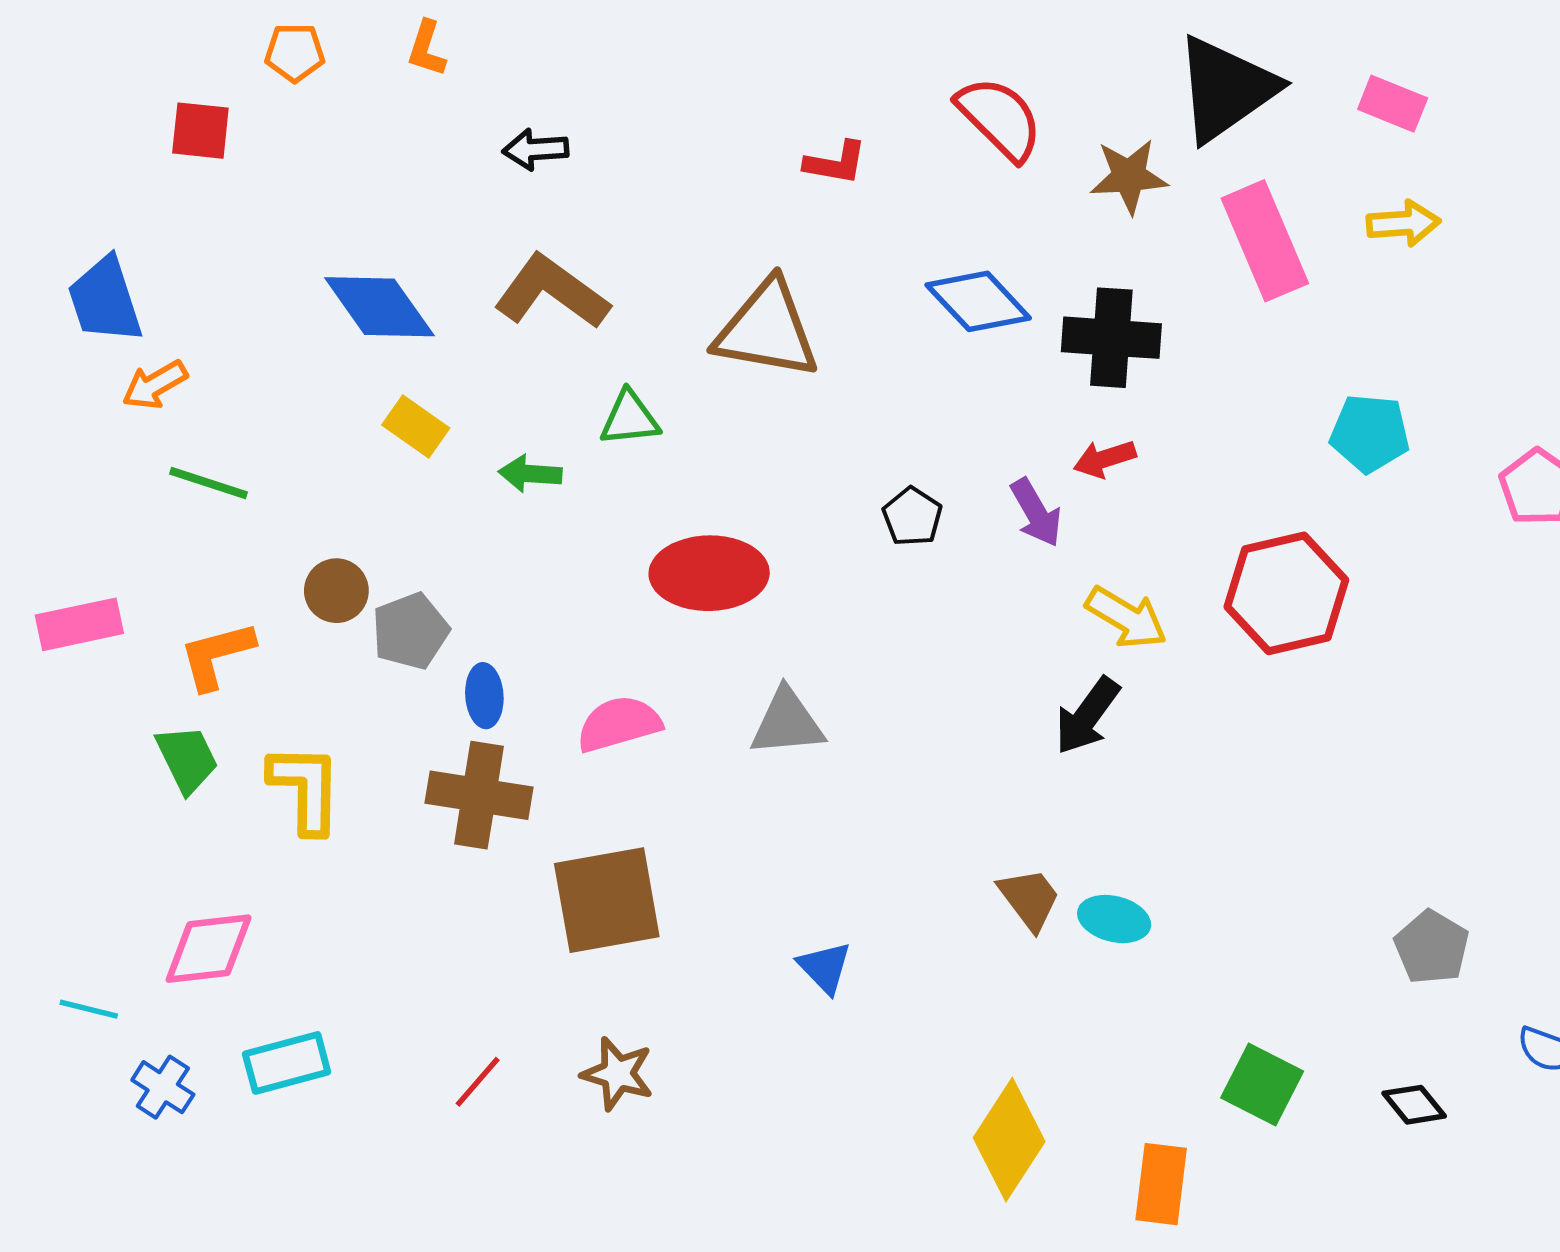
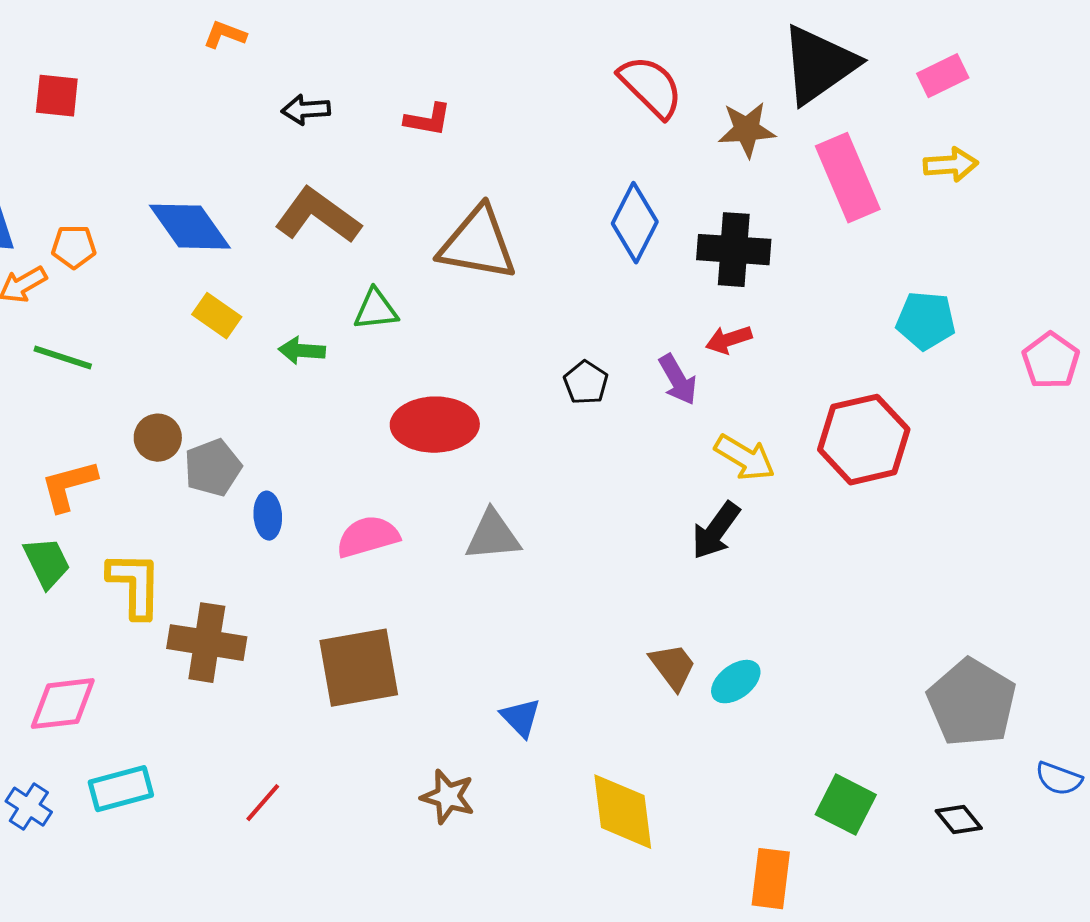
orange L-shape: (427, 48) -> (225, 35), turned 93
orange pentagon: (295, 52) -> (74, 247), moved
pink rectangle: (1393, 104) -> (943, 76), turned -48
red L-shape: (836, 163) -> (428, 120), moved
blue diamond: (978, 301) -> (635, 223), turned 70
brown cross: (479, 795) -> (207, 643), moved
cyan ellipse: (1114, 919) -> (736, 682), turned -51
gray pentagon: (1432, 947) -> (972, 703), size x1.6
brown star: (618, 1074) -> (448, 797), moved
yellow diamond: (1009, 1140) -> (623, 812), moved, turned -40

